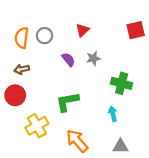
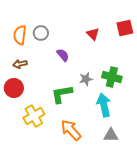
red triangle: (82, 30) -> (93, 34), moved, turned -32
gray star: (93, 58) -> (86, 79), moved
cyan arrow: (113, 114) -> (104, 105), size x1.6

